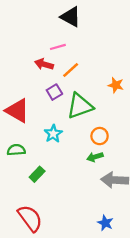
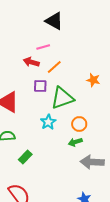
purple square: (54, 92) -> (40, 86), turned 32
cyan star: (53, 134) -> (48, 122), moved

